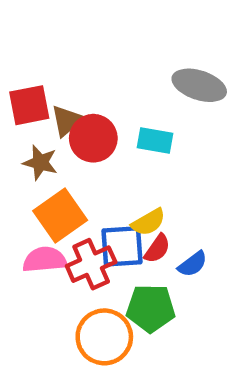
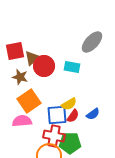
gray ellipse: (199, 85) -> (92, 42), turned -65
red cross: (91, 264) -> (54, 136), moved, turned 35
blue semicircle: (193, 264) -> (93, 114), moved

